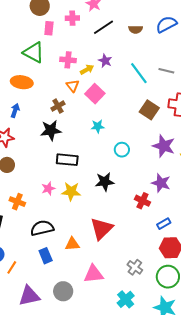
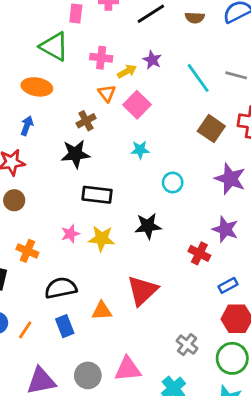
orange line: (12, 267) -> (25, 330), moved
pink triangle: (94, 274) -> (128, 369), moved

